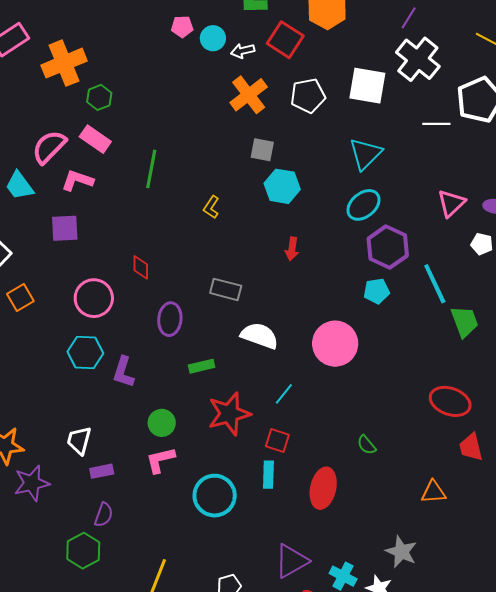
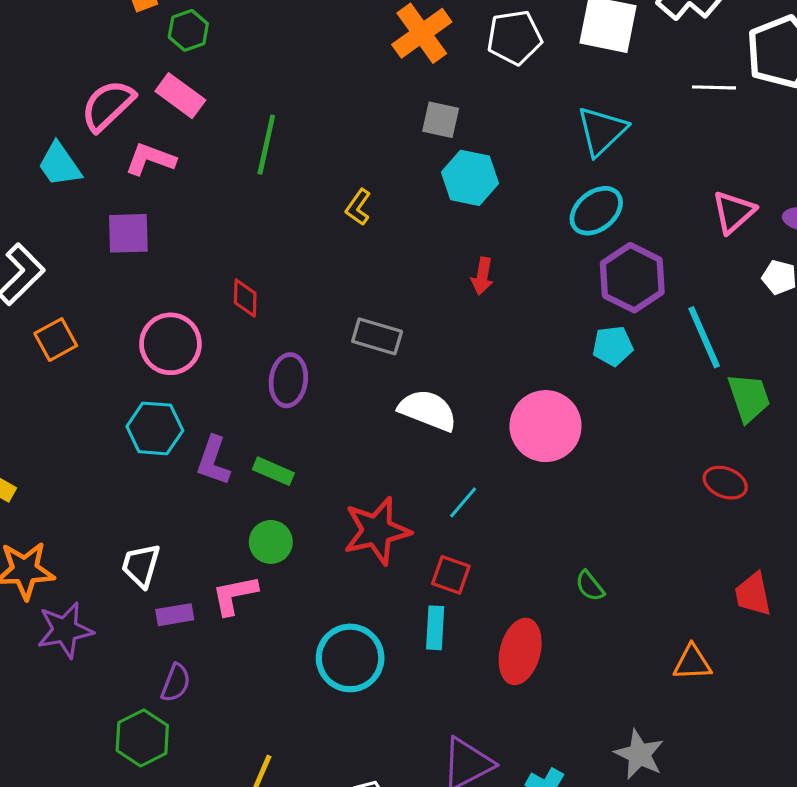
green rectangle: (202, 366) -> (273, 471), moved, turned 35
red ellipse: (450, 401) -> (725, 483), moved, size x0.7
pink L-shape: (160, 460) -> (235, 595), moved

